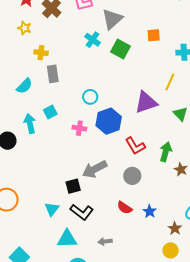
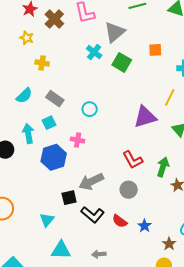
gray rectangle: (53, 74) -> (55, 99), moved, turned -48
blue hexagon: (109, 121) -> (54, 157), moved
black L-shape: (82, 212) -> (93, 215), moved

